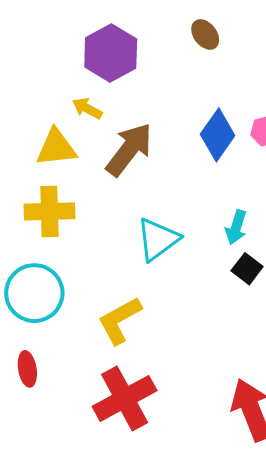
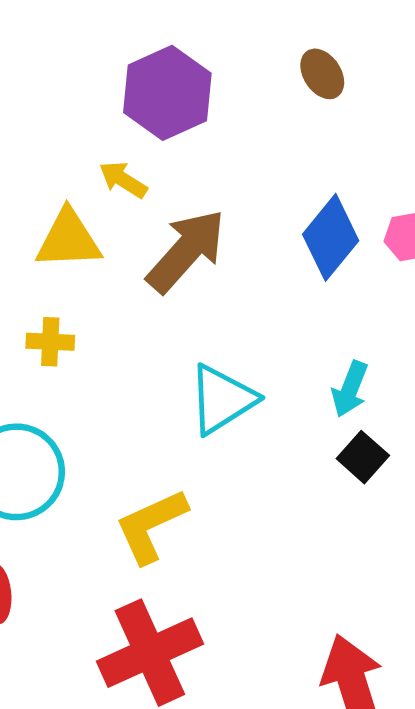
yellow cross: (49, 211) -> (50, 342), size x0.6

